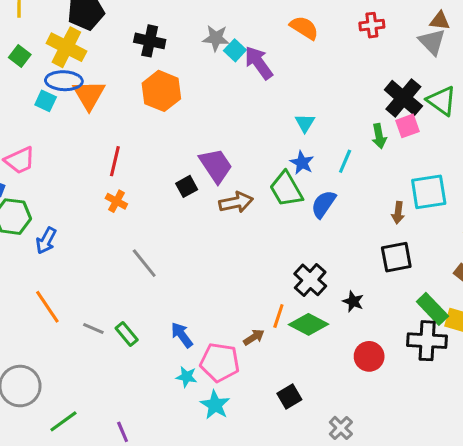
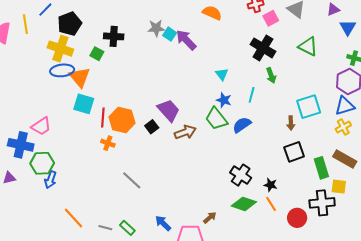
green square: (20, 56) -> (97, 54), moved
orange hexagon: (161, 91) -> (122, 120), moved
black cross: (403, 98) -> (263, 48), moved
cyan square: (46, 101) -> (84, 104), moved, size x1.5
pink square: (407, 126) -> (271, 18), moved
blue semicircle: (323, 204) -> (242, 125), turned 30
blue arrow: (46, 241) -> (50, 180), moved
green rectangle: (432, 309) -> (321, 168), moved, turned 35
orange line: (278, 316) -> (271, 204), moved, turned -42
red circle: (369, 356) -> (297, 218), moved

